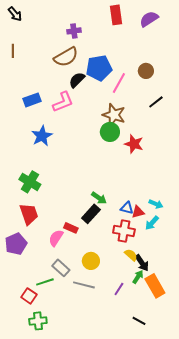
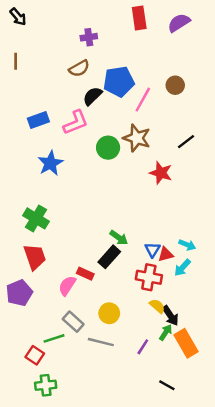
brown semicircle: (66, 57) -> (79, 68), size x0.7
black line: (156, 102) -> (186, 142), moved
green circle: (110, 132) -> (108, 148), moved
blue triangle: (127, 208) -> (152, 250), turned 48

